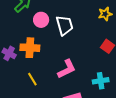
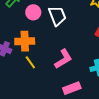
yellow line: (32, 79) -> (30, 62), moved

